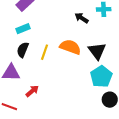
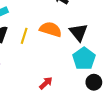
red arrow: (32, 91) -> (46, 83), moved

